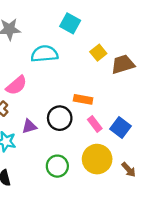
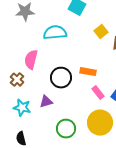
pink semicircle: (16, 85) -> (31, 60), turned 144
black circle: (60, 118) -> (61, 78), moved
purple triangle: (29, 126) -> (46, 102), moved

